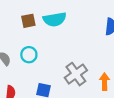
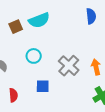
cyan circle: (29, 55) -> (34, 56), moved

